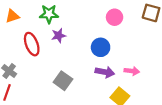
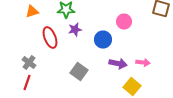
pink circle: (115, 17) -> (124, 22), moved
blue circle: (101, 47) -> (103, 40), moved

